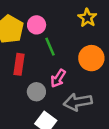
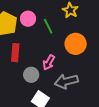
green line: (50, 47) -> (48, 26), moved

